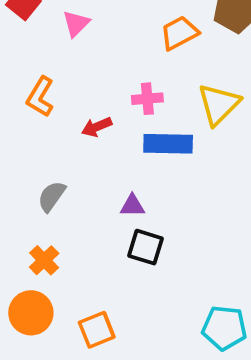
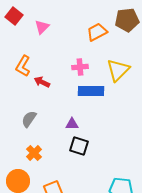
red arrow: (97, 127) -> (42, 82), moved, turned 49
orange cross: (44, 260) -> (34, 153), moved

